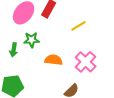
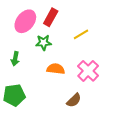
green star: (32, 40) -> (44, 43), moved

